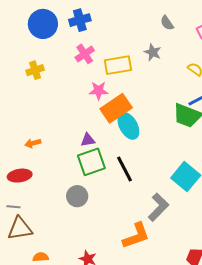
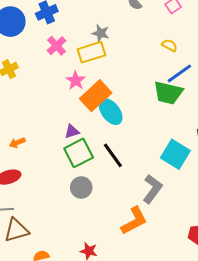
gray star: (153, 52) -> (101, 33), moved
pink star: (99, 91) -> (76, 81), turned -30
gray circle: (77, 196) -> (81, 187), moved

